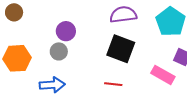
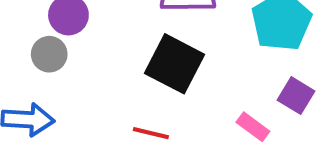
pink rectangle: (163, 75) -> (253, 127), size x0.7

